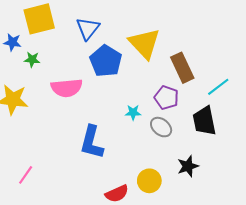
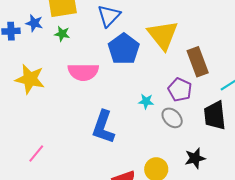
green star: (32, 60) -> (62, 34), moved

